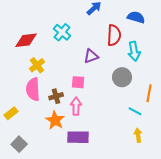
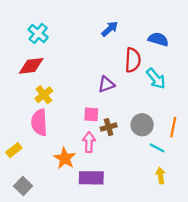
cyan cross: (62, 32) -> (38, 33), moved
cyan arrow: (134, 51) -> (156, 79), turned -30
gray circle: (122, 77) -> (142, 125), moved
brown cross: (56, 96) -> (109, 127), moved

